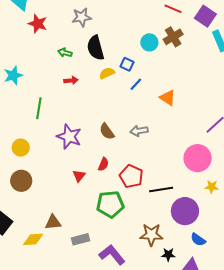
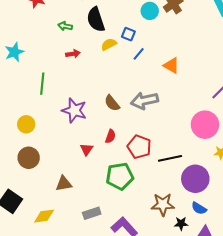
gray arrow: (139, 131) -> (144, 101), size x1.5
brown triangle: (53, 222) -> (64, 184), moved
blue semicircle: (198, 240) -> (199, 208), moved

